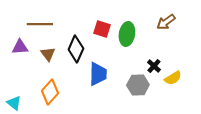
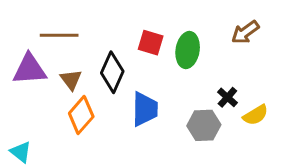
purple triangle: (20, 47) -> (30, 69), size x1.4
orange diamond: (50, 92) -> (81, 115), moved

